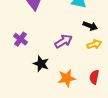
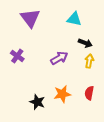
yellow arrow: (94, 44) -> (89, 61), turned -64
black star: (41, 64) -> (37, 102), moved

